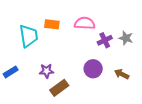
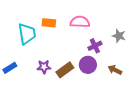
purple cross: (105, 40) -> (95, 46), moved
brown rectangle: (59, 88) -> (65, 70), moved

